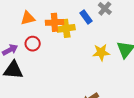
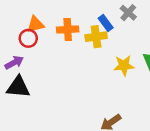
yellow cross: (66, 28) -> (96, 37), moved
red circle: (33, 44) -> (28, 38), moved

